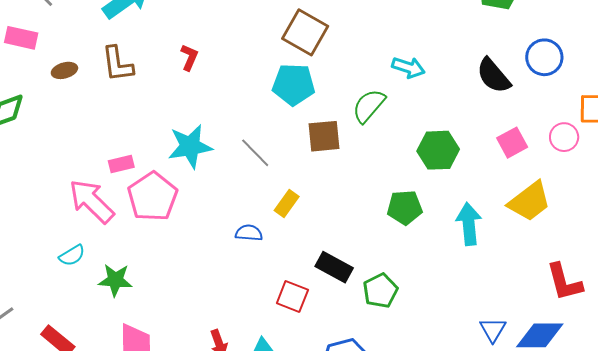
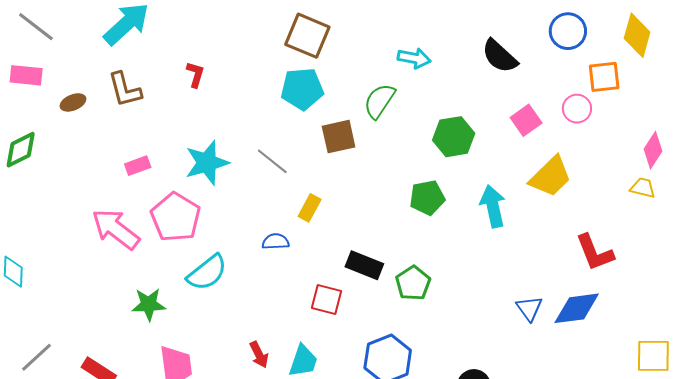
blue circle: (544, 57) -> (568, 31), moved
pink rectangle: (121, 164) -> (138, 166), moved
cyan semicircle: (72, 255) -> (207, 273), moved, size x1.6

